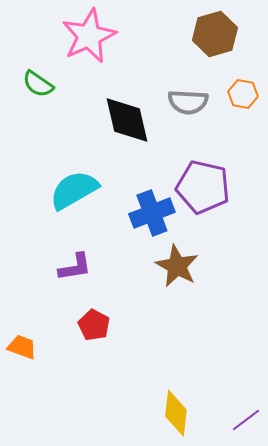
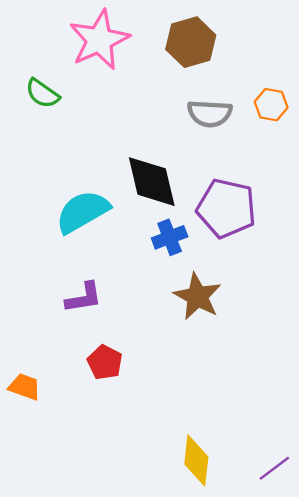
brown hexagon: (215, 34) -> (191, 42), moved
black diamond: (127, 120) -> (152, 182), moved
blue cross: (152, 213) -> (170, 237), size x0.7

